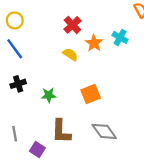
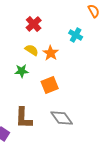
orange star: (94, 43) -> (51, 53), moved
green star: (49, 95) -> (22, 71), moved

